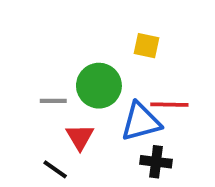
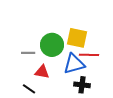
yellow square: (147, 46) -> (77, 38), moved, size x1.5
red triangle: (80, 137) -> (42, 72), turned -49

